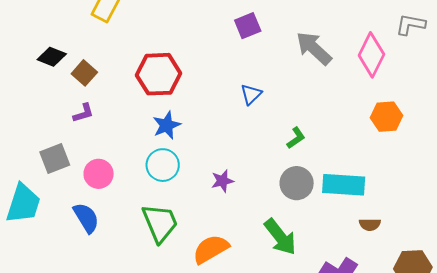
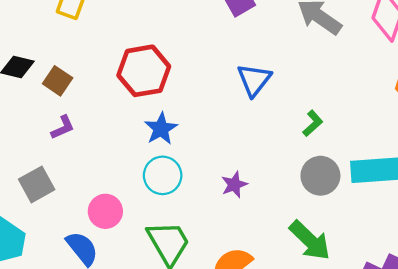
blue triangle: (251, 94) -> (254, 80), size x1.4
pink circle: (99, 174) -> (105, 211), moved

